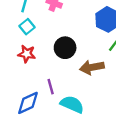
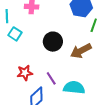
red star: (27, 54) -> (25, 73), moved

